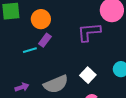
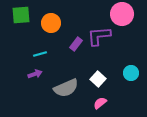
purple rectangle: (45, 40) -> (76, 44), moved
purple arrow: (22, 87) -> (35, 74), moved

